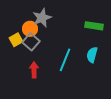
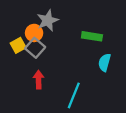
green rectangle: (94, 26) -> (92, 36), moved
cyan line: (65, 60) -> (74, 95), moved

